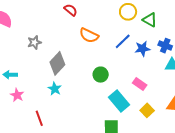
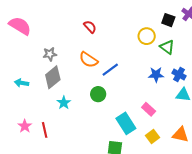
orange semicircle: (89, 35) -> (89, 60), moved
blue line: (123, 41) -> (110, 70), moved
gray diamond: (57, 63) -> (53, 77), moved
green circle: (101, 75) -> (98, 94), moved
pink star: (17, 95) -> (25, 126), moved

